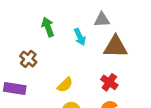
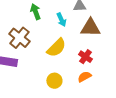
brown cross: (28, 59) -> (19, 38), size x1.5
yellow semicircle: (65, 85) -> (56, 48), moved, size x1.5

